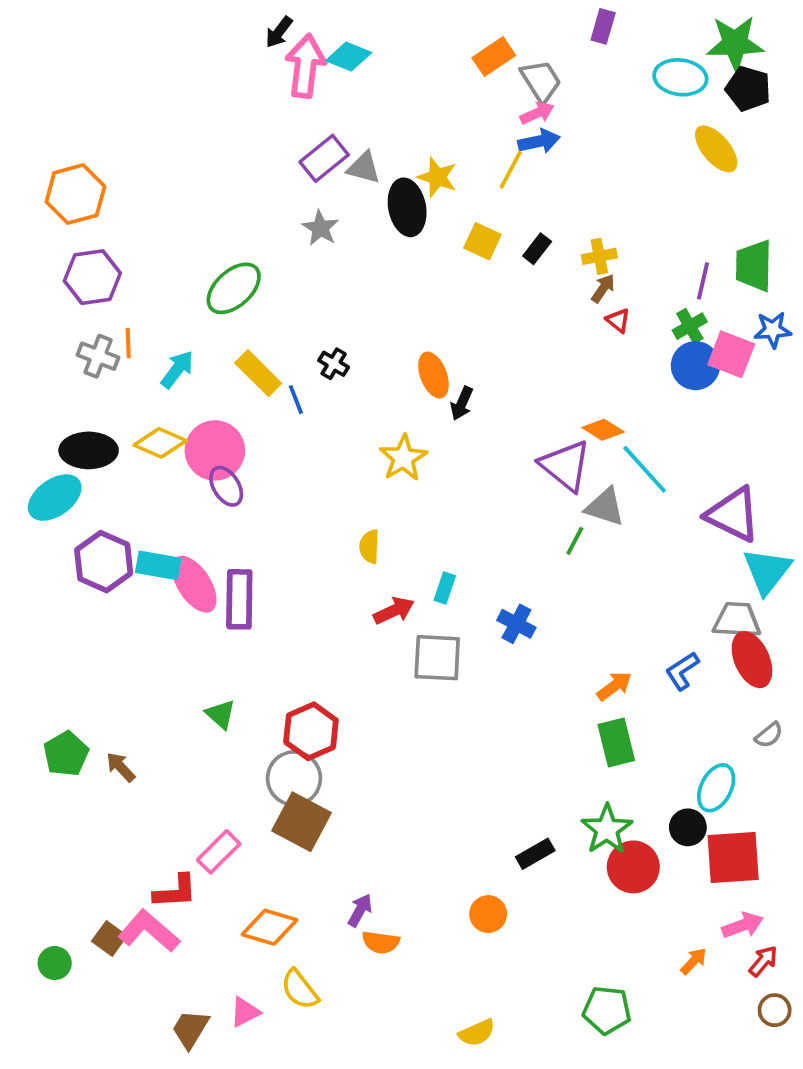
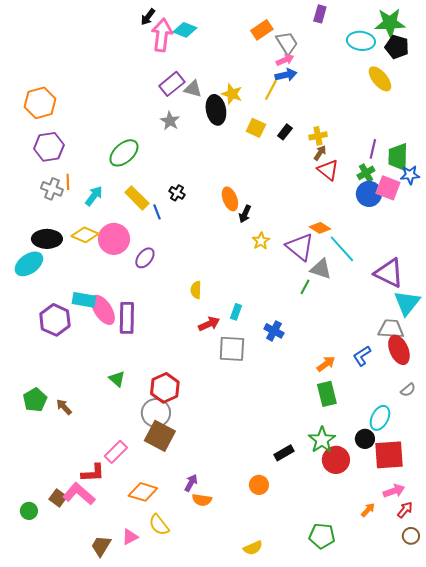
green trapezoid: (754, 266) -> (398, 157), moved
red triangle: (618, 320) -> (328, 170), size x1.6
yellow star: (403, 458) -> (261, 241), moved, size x0.7
purple ellipse: (226, 486) -> (145, 258), moved, turned 70
purple hexagon: (104, 562) -> (55, 320), moved

